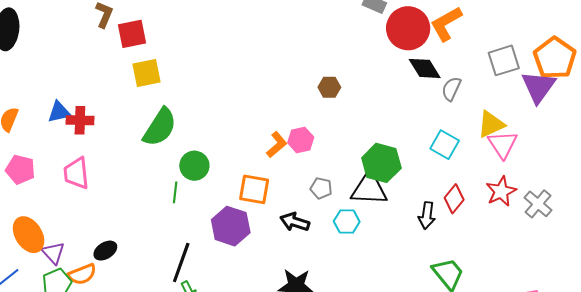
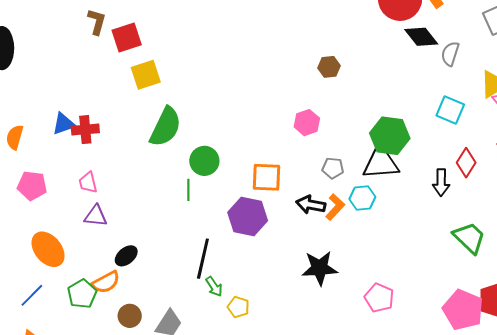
orange L-shape: (277, 145) -> (335, 207), moved
pink trapezoid: (76, 173) -> (88, 183), size x0.7
purple triangle: (53, 253) -> (96, 216), moved, turned -35

